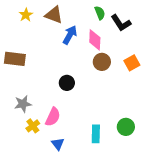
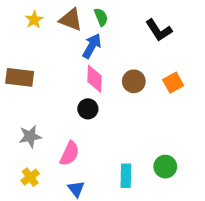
green semicircle: (100, 13) -> (101, 17), moved
pink diamond: (95, 40) -> (94, 79), moved
yellow cross: (33, 126) -> (30, 177), moved

